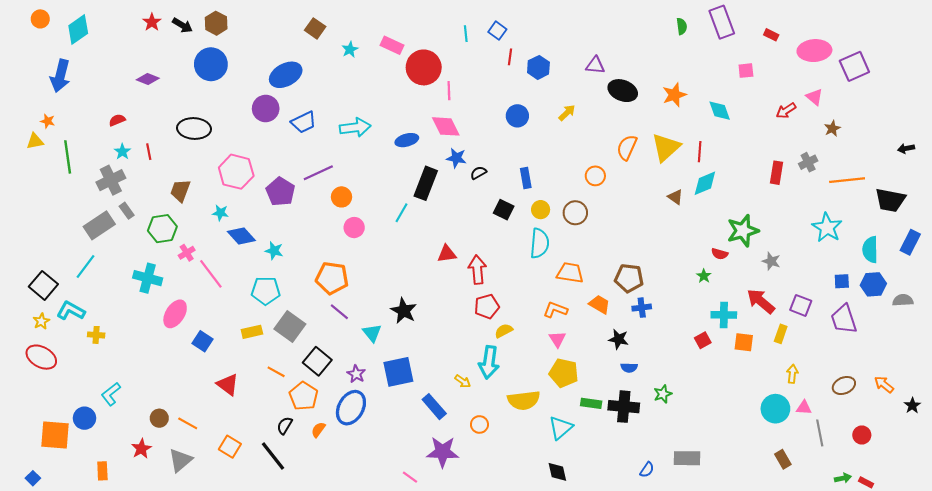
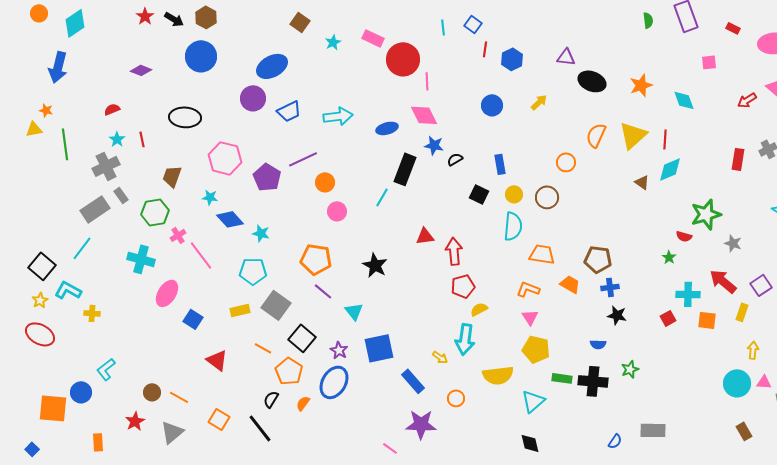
purple square: (801, 305) -> (761, 285), turned 35
black star: (404, 311) -> (375, 265), moved
black star: (619, 339) -> (617, 315), moved

